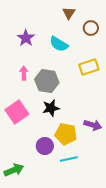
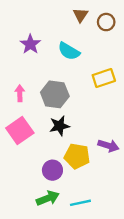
brown circle: (91, 28) -> (106, 22), moved
pink arrow: (24, 73) -> (20, 93), moved
cyan line: (69, 159) -> (80, 203), moved
green arrow: (14, 170) -> (48, 198), moved

